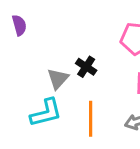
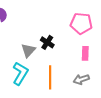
cyan L-shape: (46, 113) -> (20, 73), turned -45

